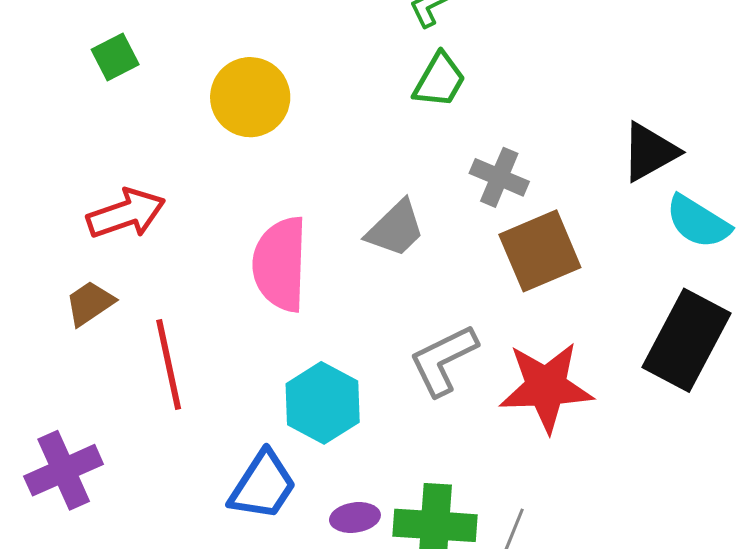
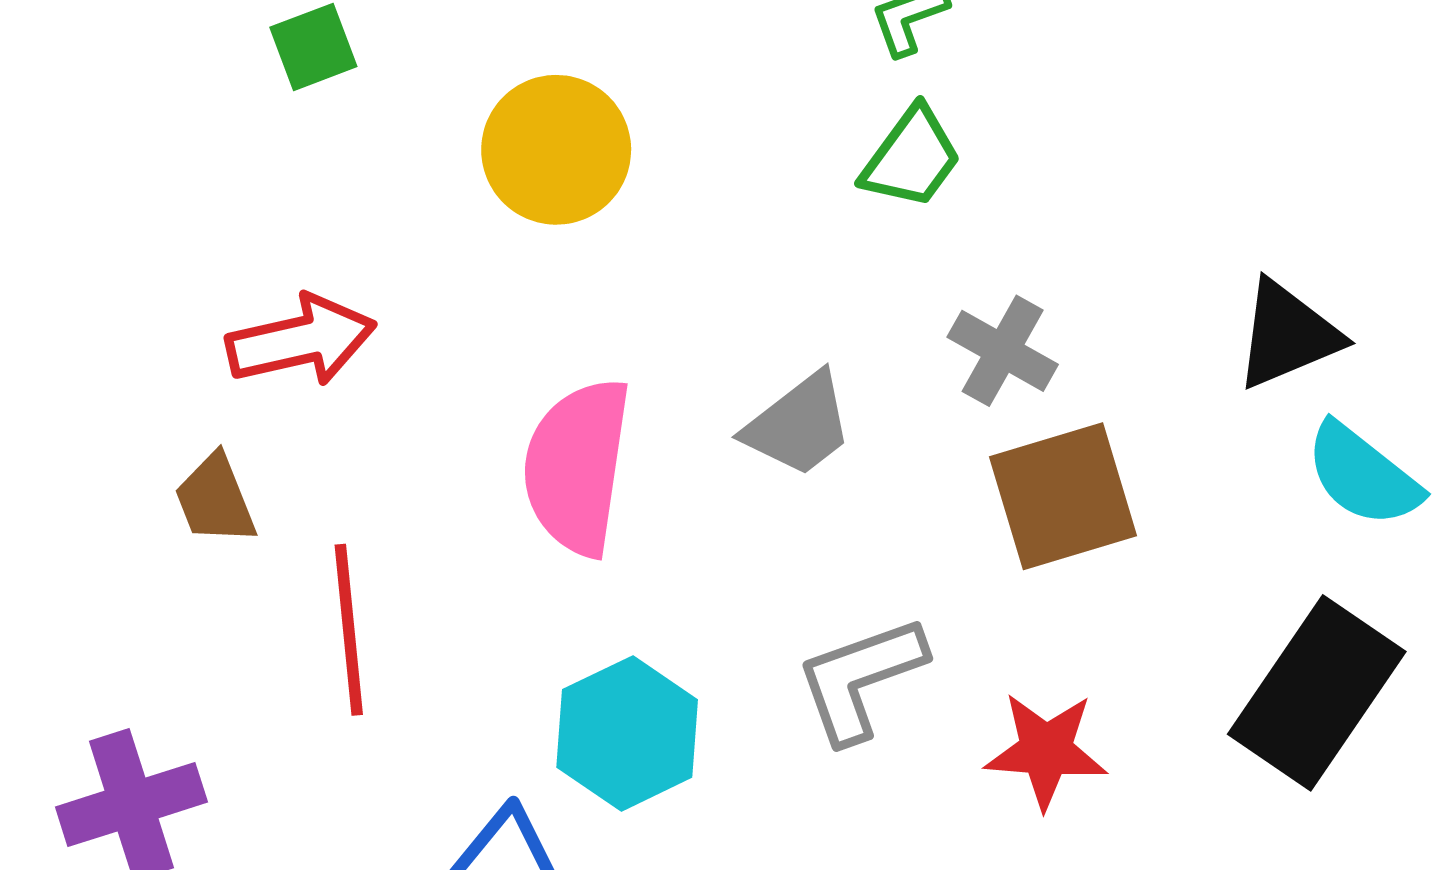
brown trapezoid: (90, 303) -> (215, 499), turned -84
red star: (546, 387) -> (1046, 750), size x0.7

